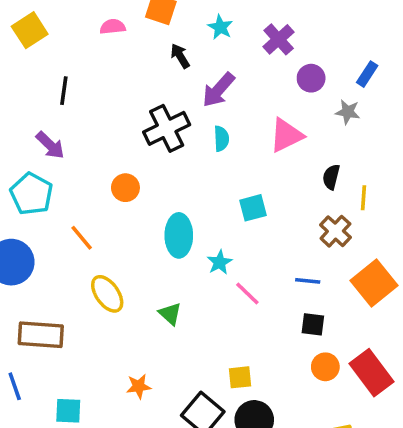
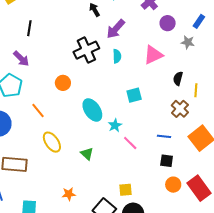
cyan ellipse: (179, 235) -> (92, 110), turned -35

